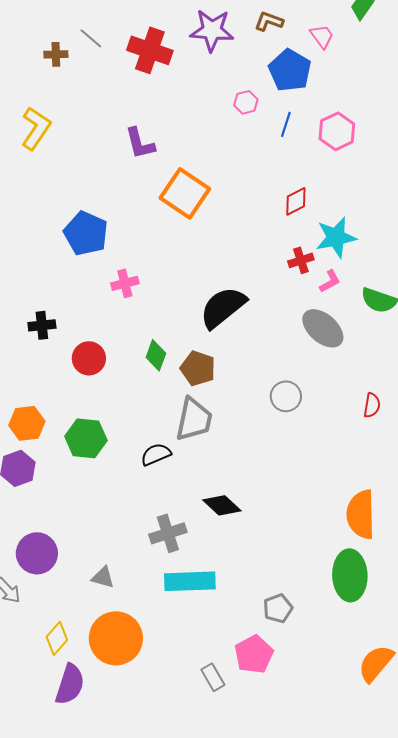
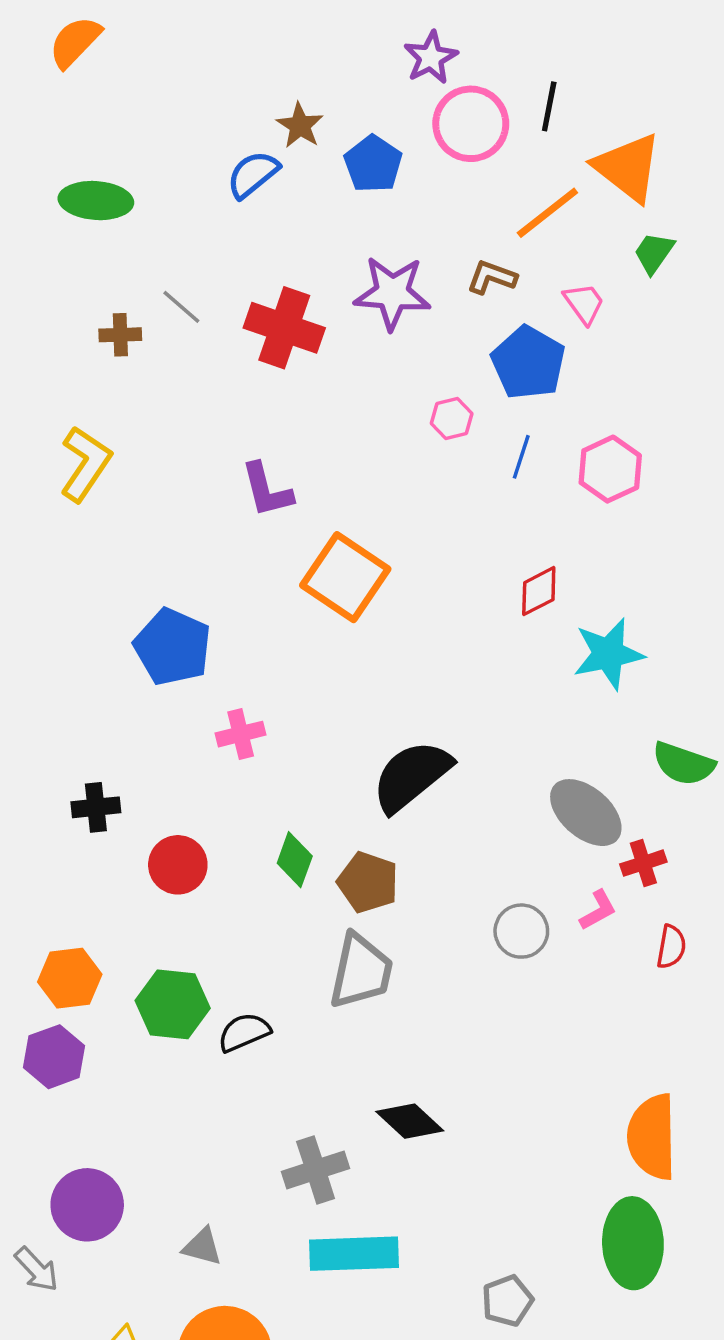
red cross: (301, 260) -> (643, 863), moved
pink L-shape: (330, 281) -> (598, 910), moved
black semicircle: (156, 454) -> (244, 1032), moved

